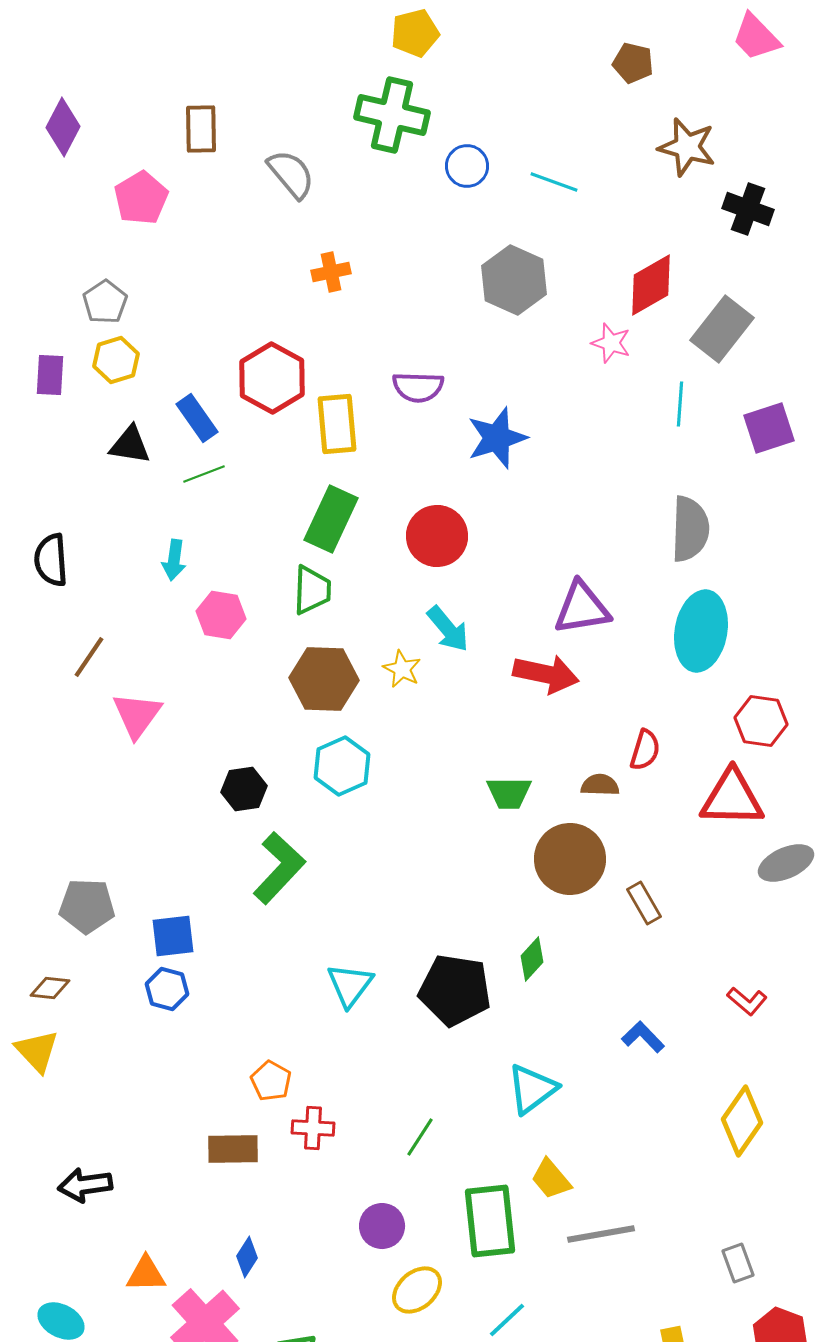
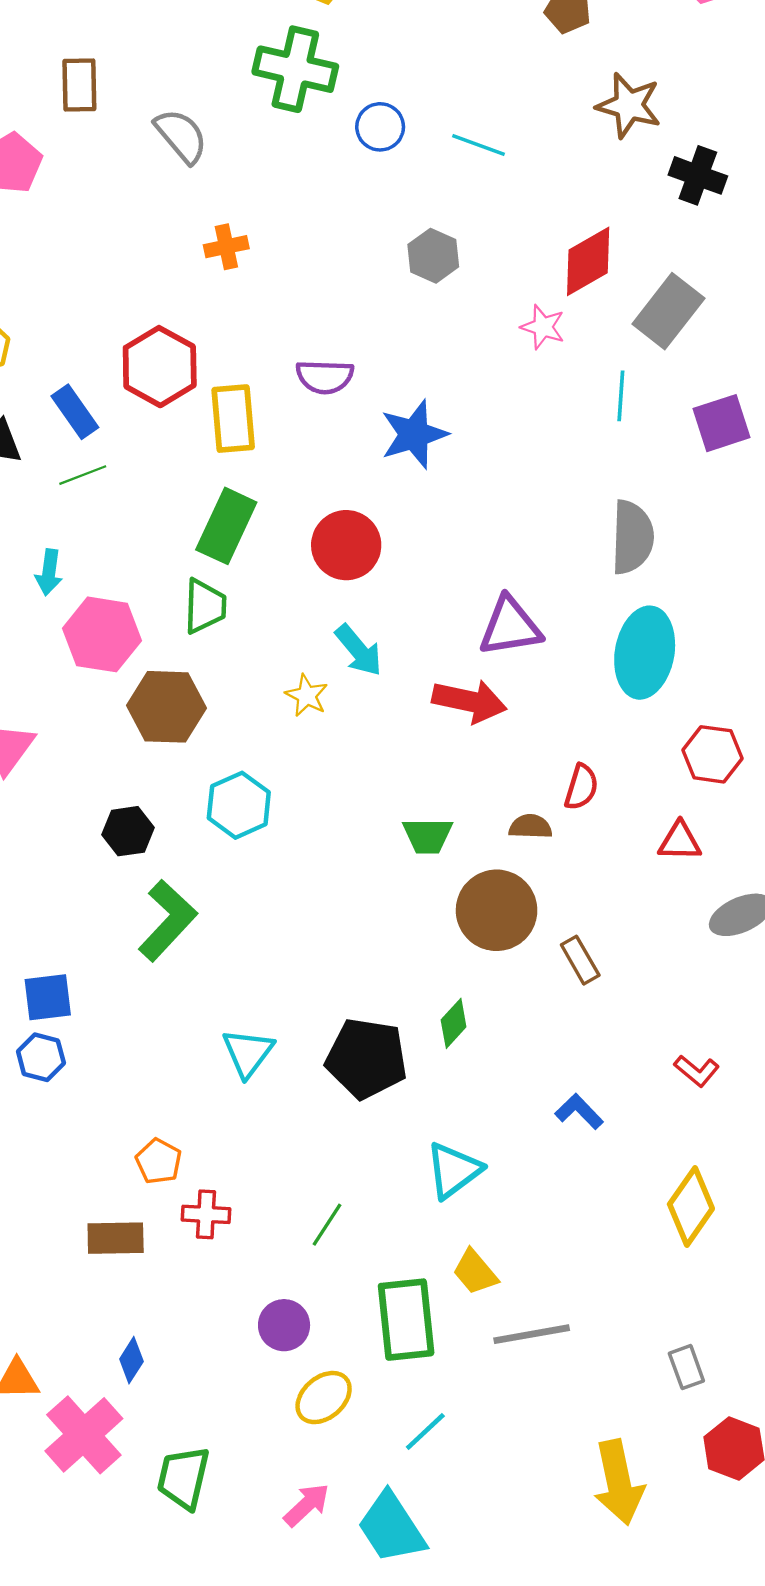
gray hexagon: (514, 280) -> (433, 256), size x0.7
pink hexagon: (221, 615) -> (102, 634), size x1.4
brown hexagon: (324, 679) -> (166, 707), moved
red triangle: (732, 798) -> (680, 841), size x0.6

